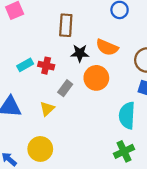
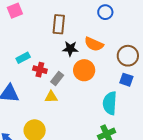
red cross: (46, 66) -> (40, 70), moved
yellow triangle: (47, 109) -> (51, 97), moved, turned 40

